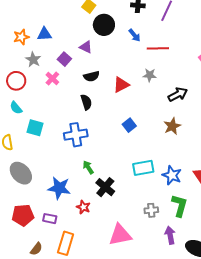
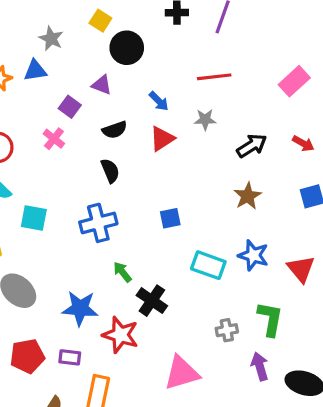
blue arrow: (134, 35) -> (159, 101), moved
gray star: (33, 60) -> (51, 39), moved
blue square: (129, 125) -> (170, 218), moved, turned 32
cyan rectangle: (143, 168) -> (208, 265), turned 35
blue star: (172, 175) -> (253, 255), moved
red star: (83, 207) -> (120, 335), size x1.6

